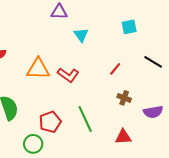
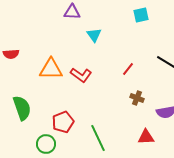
cyan square: (129, 27) -> (141, 15), moved
green line: (85, 119) -> (98, 138), moved
red triangle: (123, 137) -> (146, 137), moved

